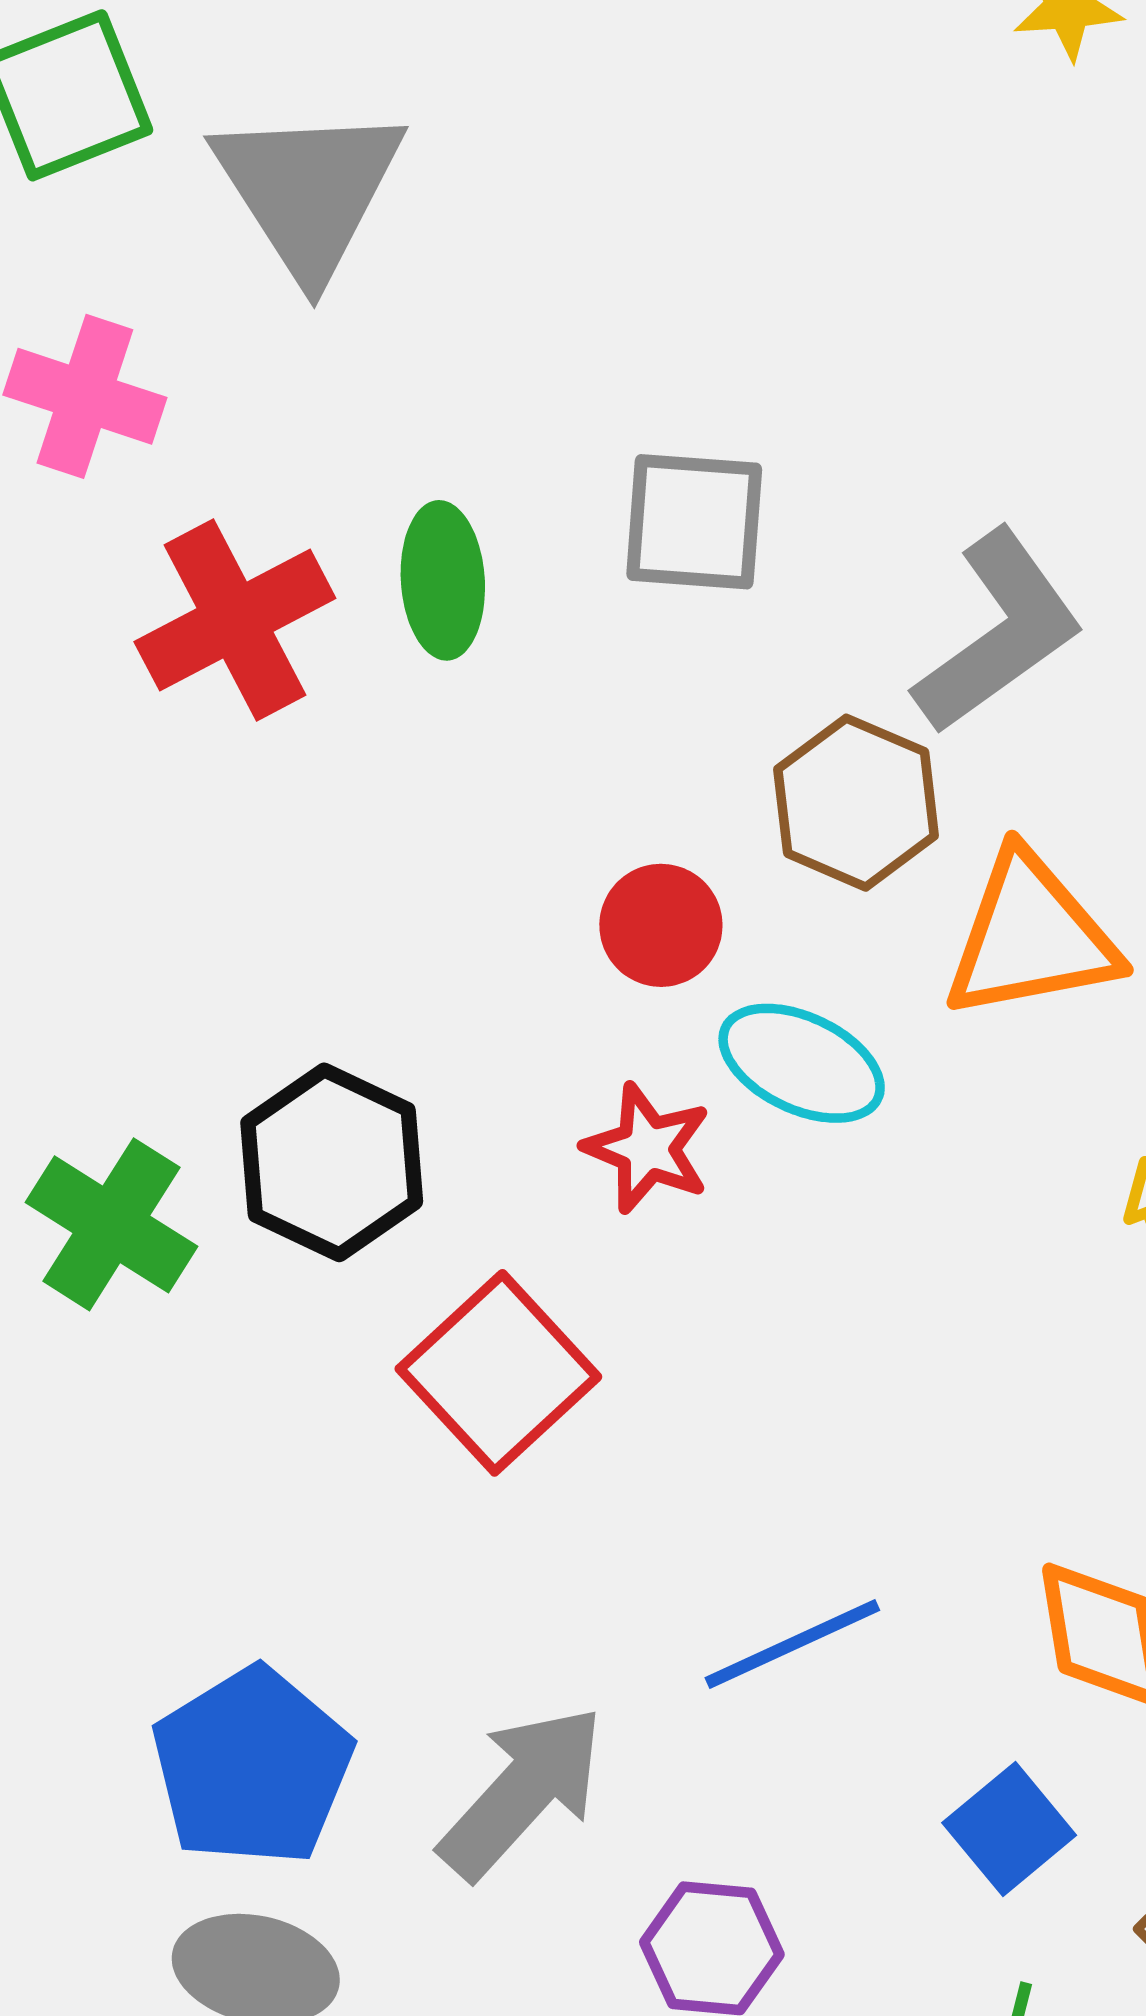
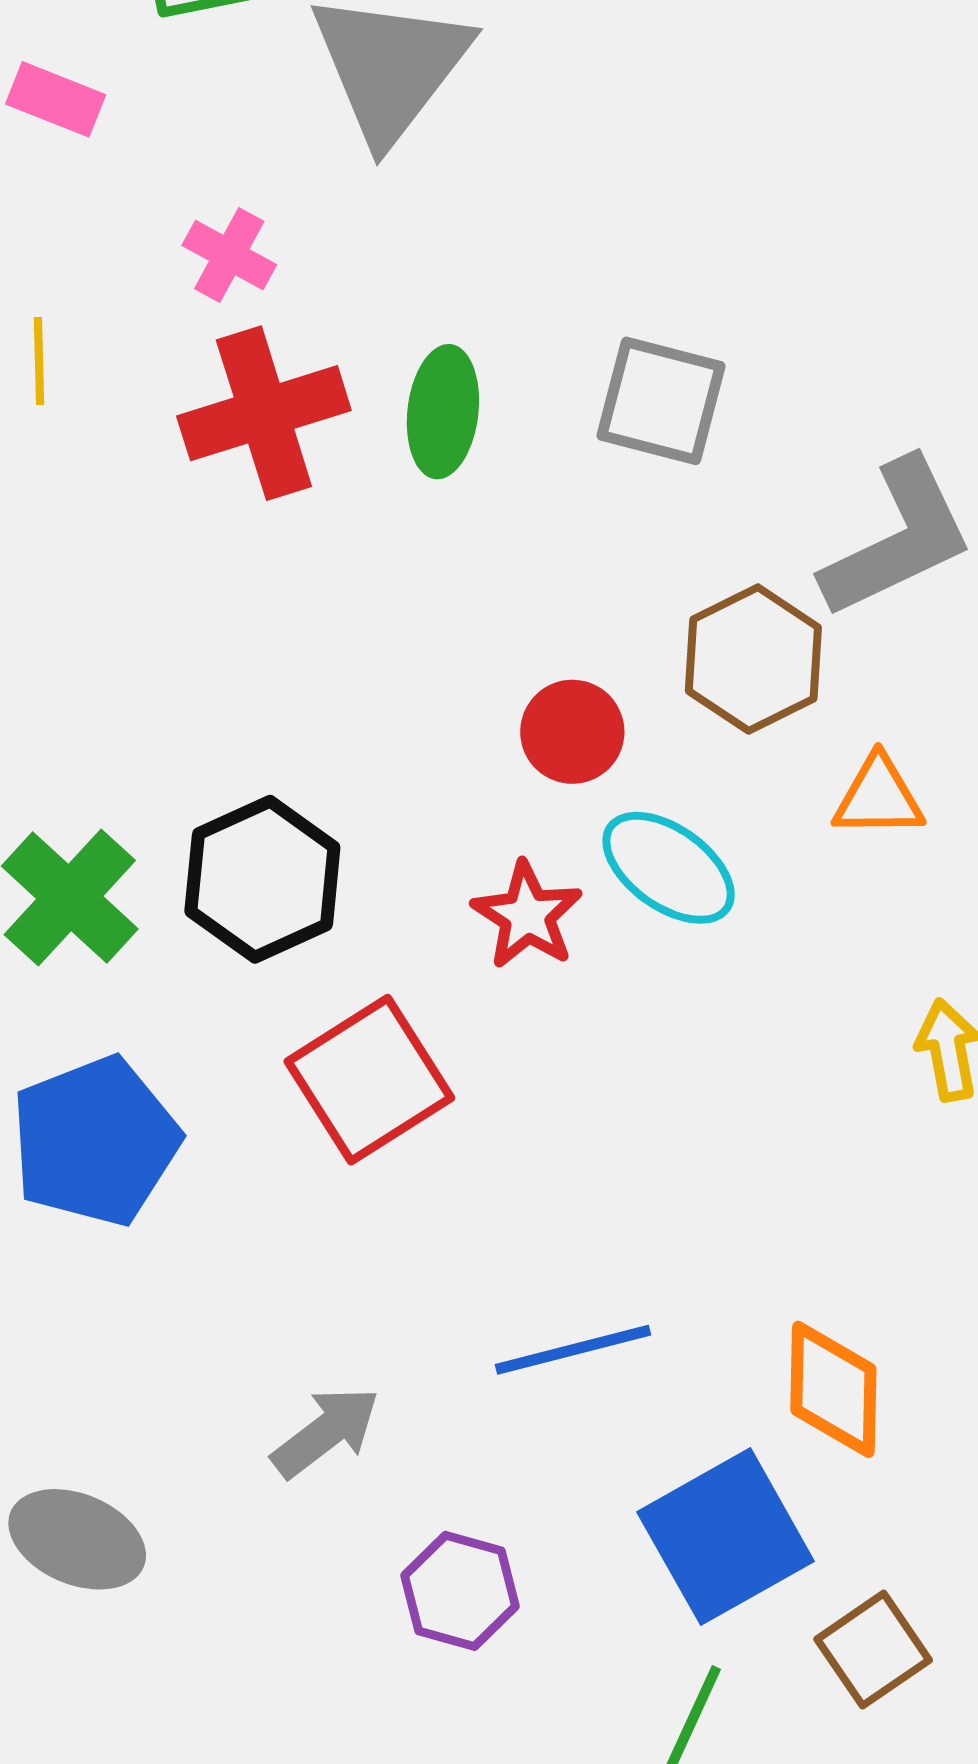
pink cross: (85, 396) -> (229, 255), moved, size x0.7
orange triangle: (1031, 936) -> (878, 797), size x0.6
blue pentagon: (252, 1767) -> (95, 1141), moved
gray arrow: (522, 1792) -> (326, 1432), size x0.7
blue square: (1009, 1829) -> (726, 1537), size x1.6

